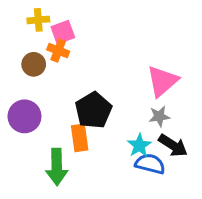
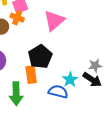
pink triangle: (162, 81) -> (54, 21), moved
gray star: (159, 116) -> (95, 66), moved
blue semicircle: (150, 164) -> (58, 92), moved

